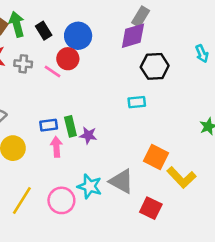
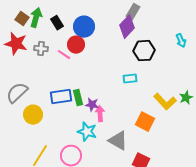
green arrow: (17, 24) -> (36, 18), turned 30
purple diamond: (133, 36) -> (127, 27), turned -30
blue rectangle: (49, 125) -> (61, 97), size x1.5
pink arrow: (56, 147) -> (100, 114), moved
yellow L-shape: (181, 177) -> (165, 102), moved
cyan star: (90, 186) -> (87, 132), moved

